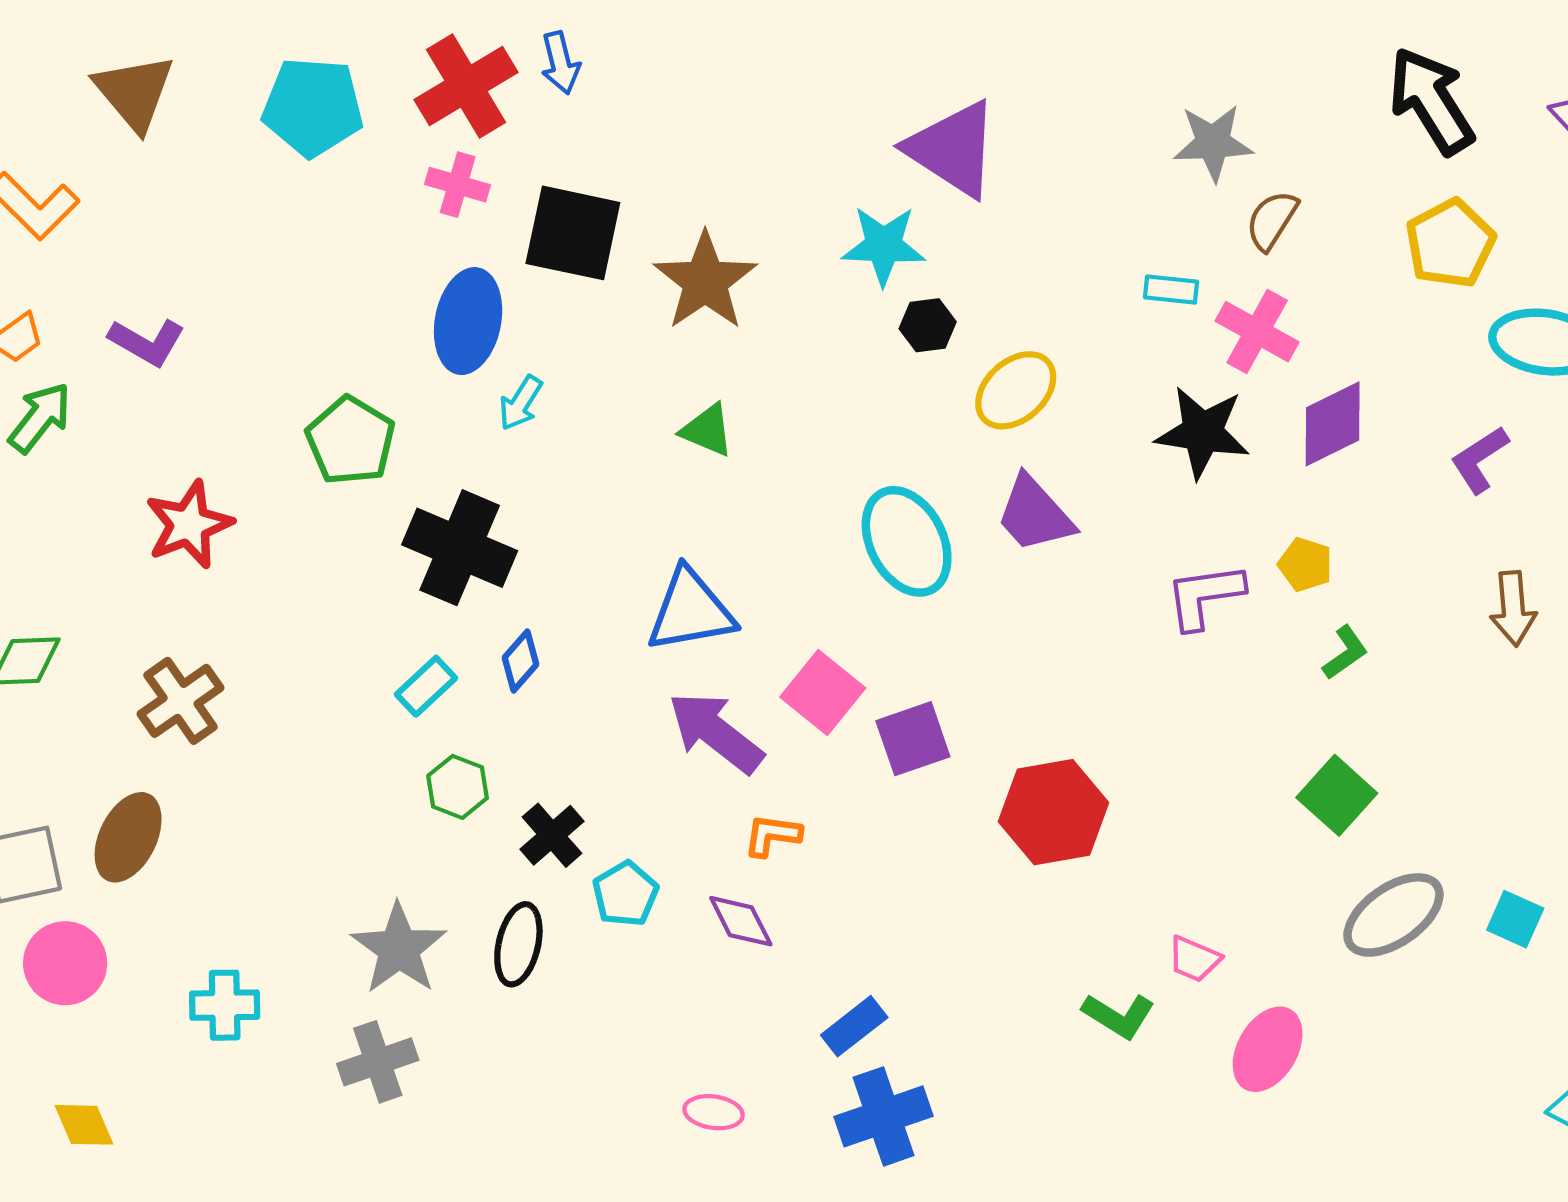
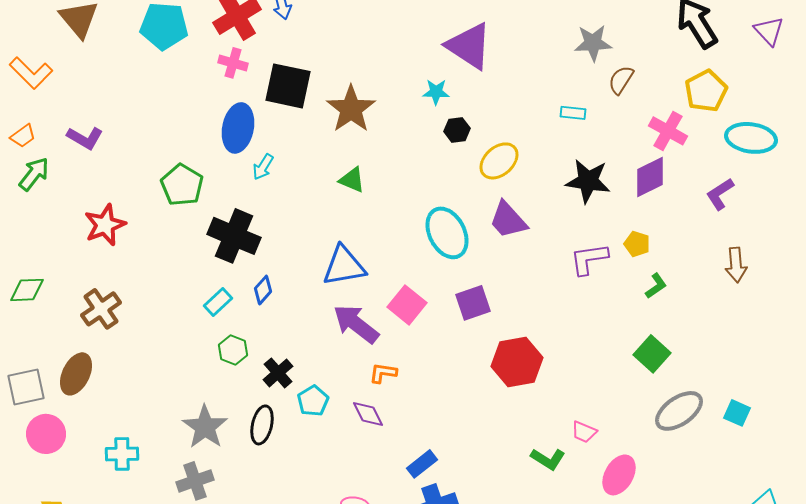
cyan star: (884, 246) -> (436, 92), size x0.7
pink cross: (1257, 332) -> (668, 131), moved
purple square: (913, 739) -> (473, 303), moved

